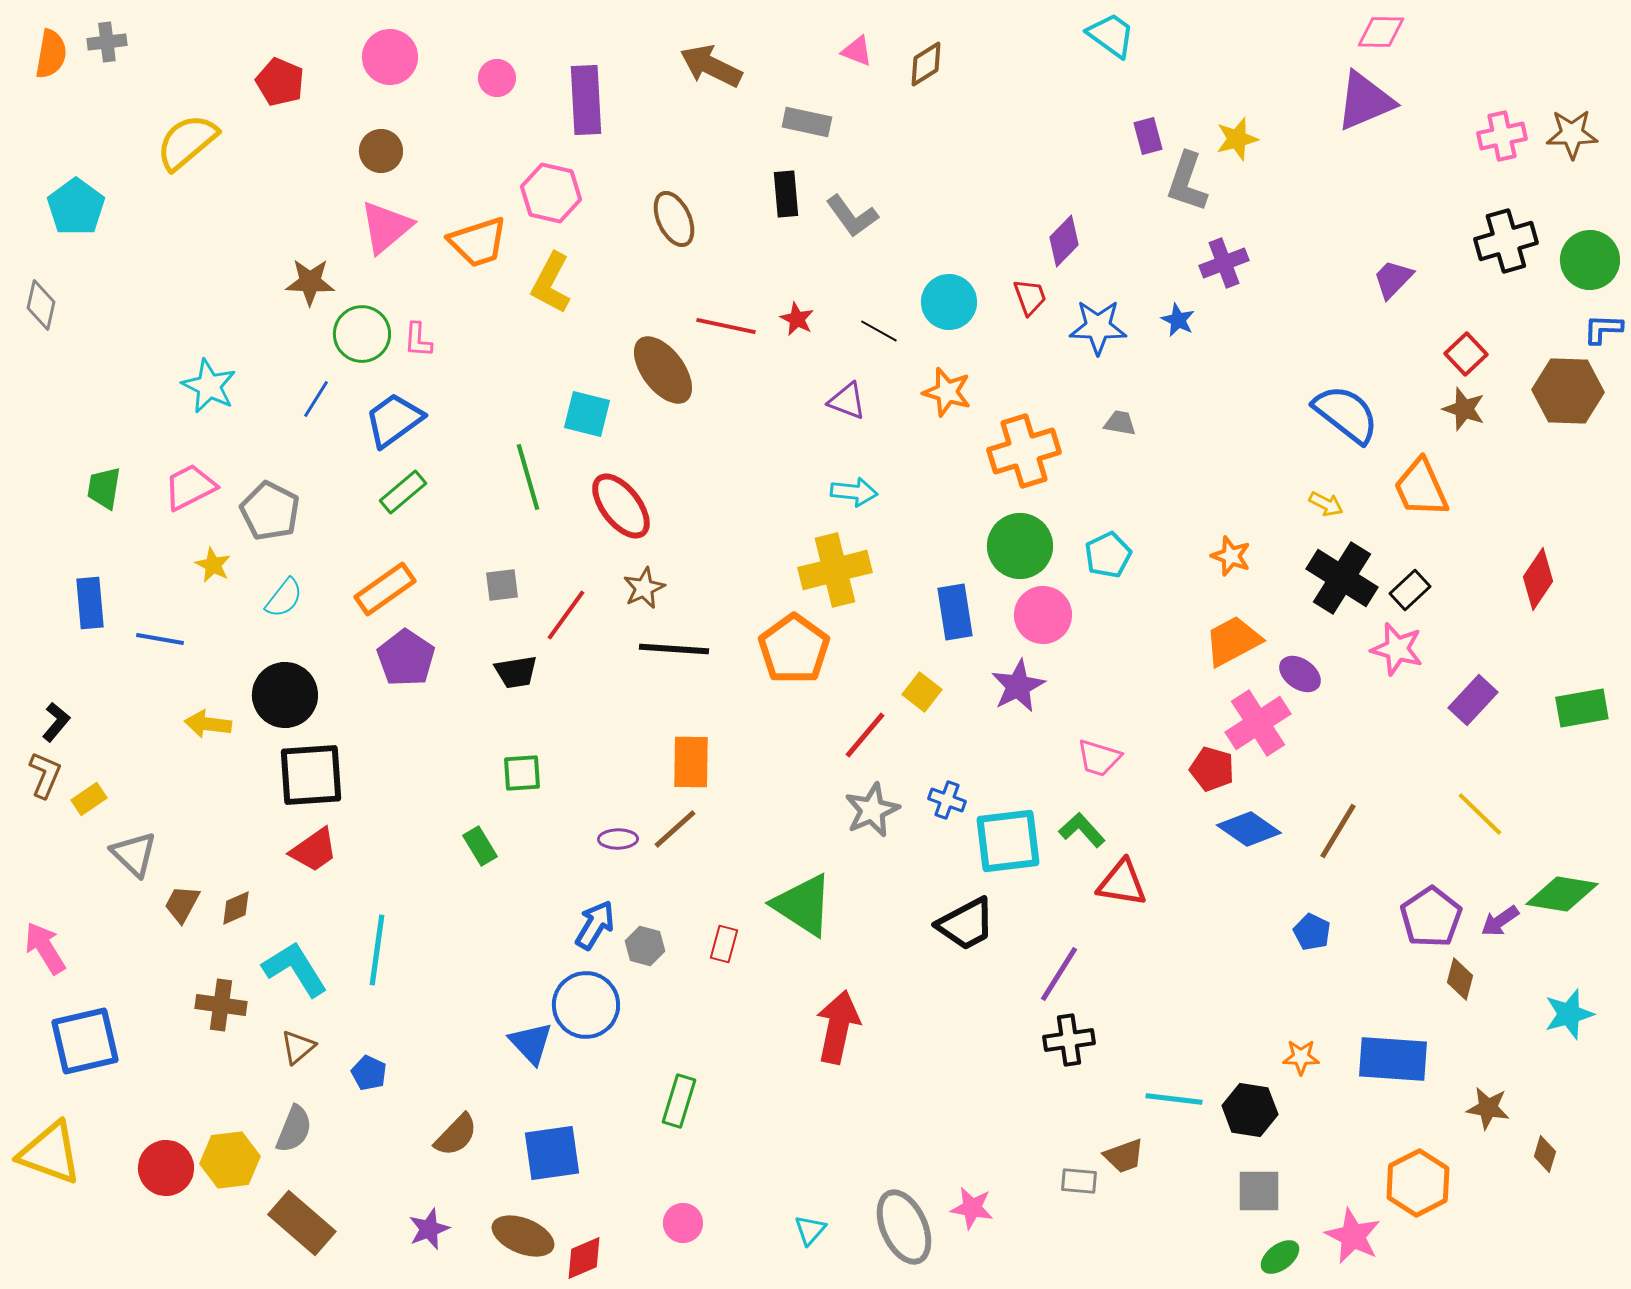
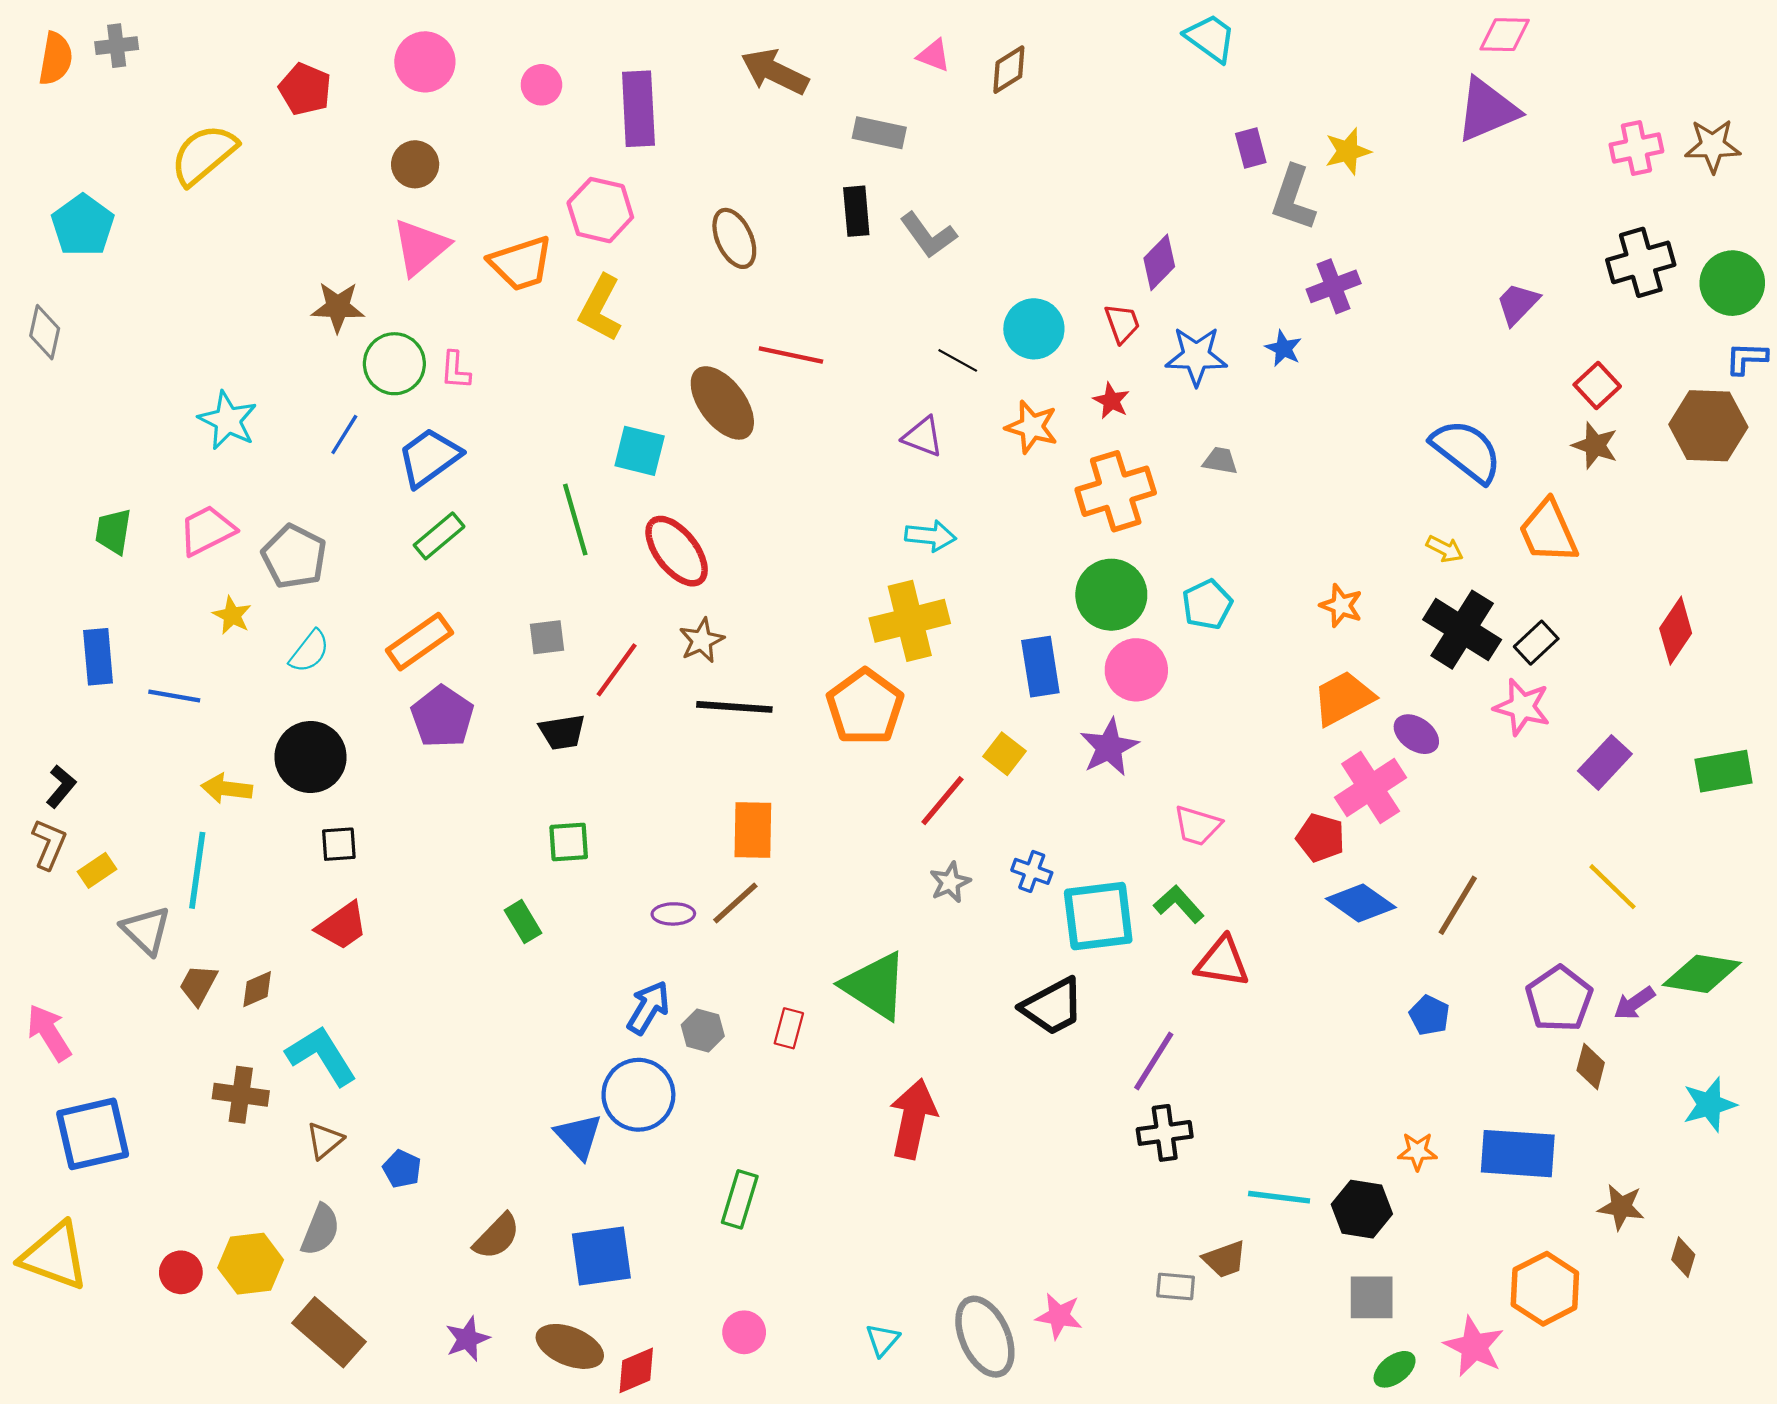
red star: (797, 319) -> (1111, 401), moved
black square: (311, 775) -> (339, 844), size x0.5
gray star: (872, 810) -> (950, 882), size x0.7
cyan line: (377, 950) -> (197, 870), moved
red circle: (166, 1168) -> (181, 1272), size x0.7

